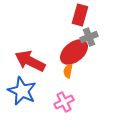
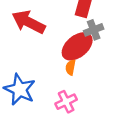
red arrow: (30, 61) -> (29, 22), moved

